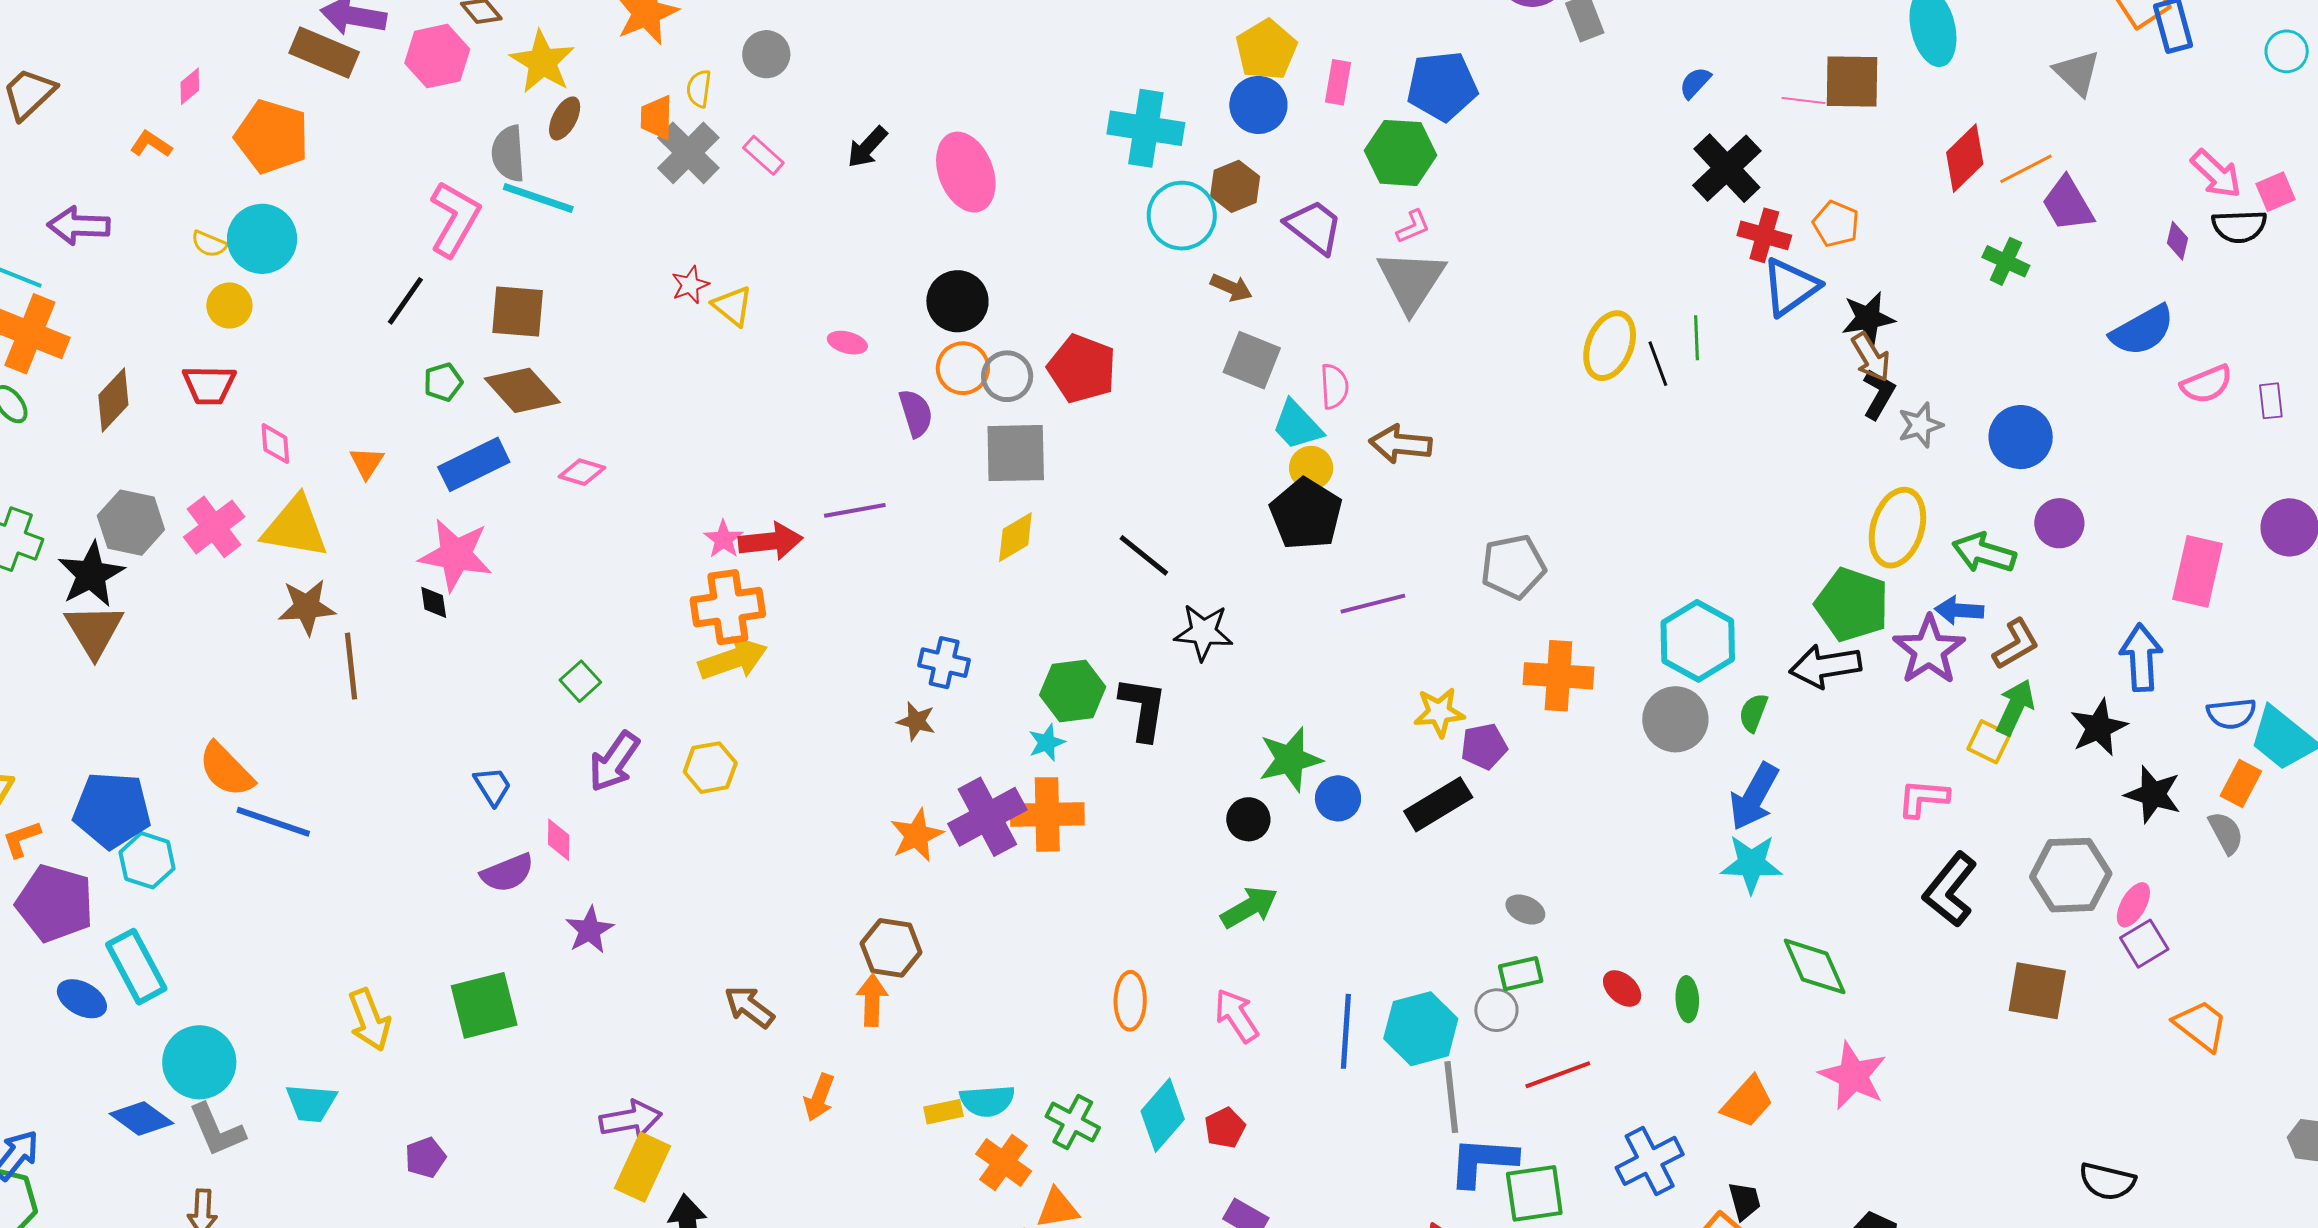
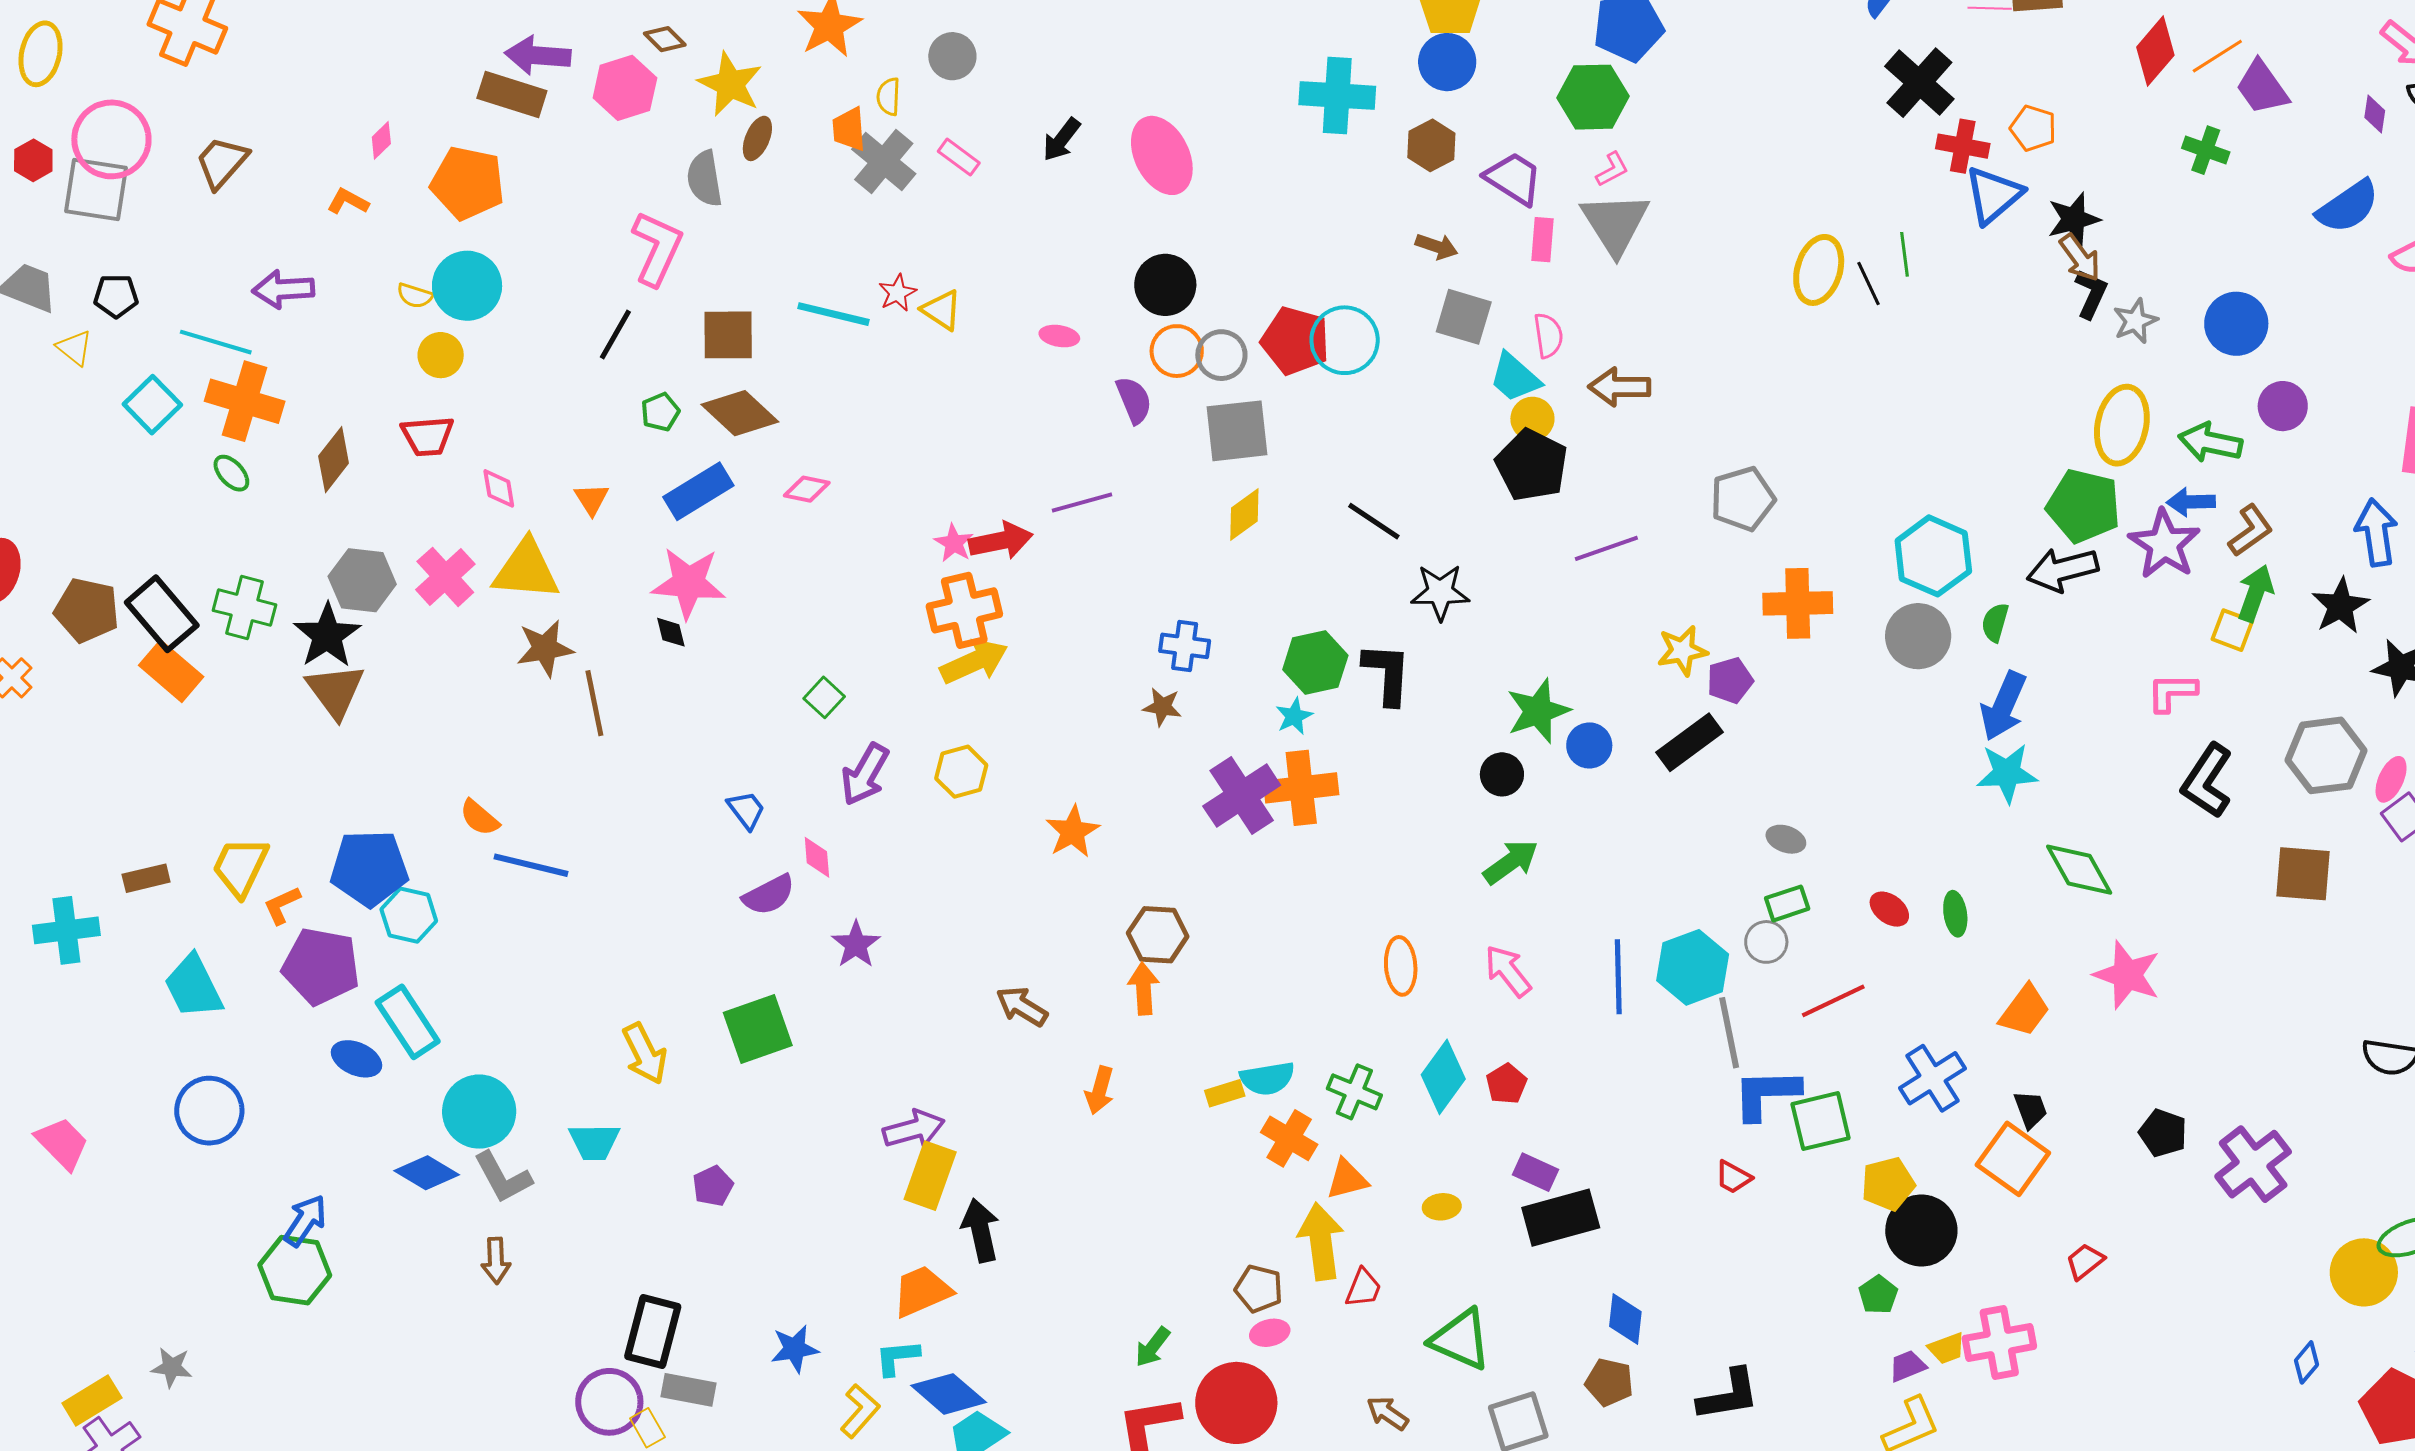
pink rectangle: (1338, 82) -> (1543, 240), moved
cyan line: (538, 198) -> (833, 314), moved
cyan circle: (1182, 216) -> (1345, 340), moved
orange semicircle: (226, 770) -> (479, 818), size x0.7
orange star: (917, 835) -> (1073, 832), moved

